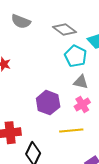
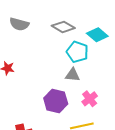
gray triangle: (81, 82) -> (73, 75), moved

